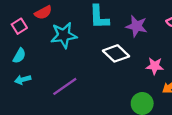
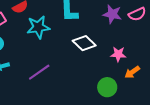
purple star: (136, 26) -> (112, 14), moved

